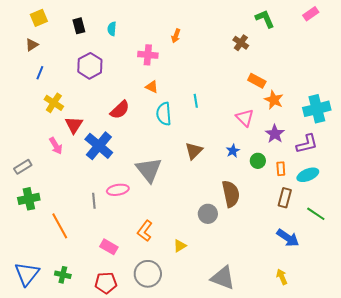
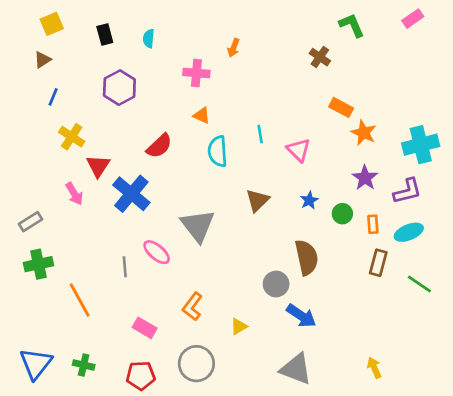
pink triangle: (245, 118) -> (299, 150), moved
pink ellipse: (118, 190) -> (157, 252), turned 50
blue arrow: (288, 238) -> (301, 316), moved

